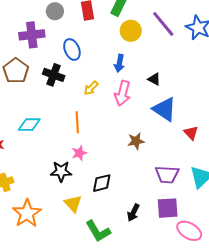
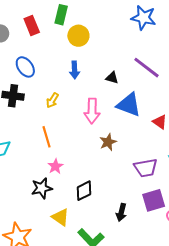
purple line: (163, 24) -> (147, 68), moved
pink arrow: (123, 93) -> (92, 111), moved

